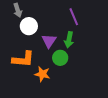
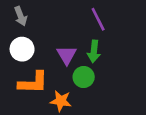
white circle: (29, 26) -> (22, 49), moved

